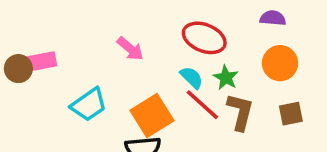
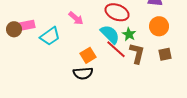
cyan semicircle: (192, 78) -> (110, 34), size x1.5
cyan trapezoid: (89, 105) -> (50, 36), moved
orange square: (152, 115) -> (88, 55), size x0.7

